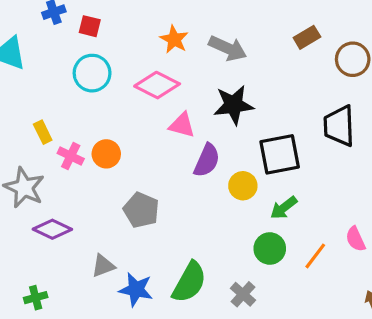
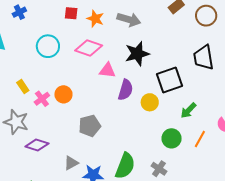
red square: (90, 26) -> (71, 13), moved
pink cross: (71, 156) -> (42, 99), turned 35
green arrow: (284, 208) -> (188, 110), moved
gray pentagon: (141, 210) -> (90, 126), turned -30

